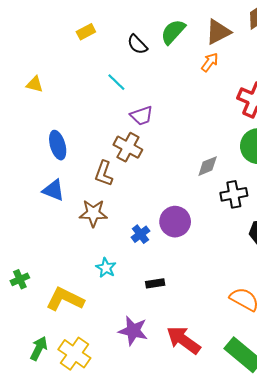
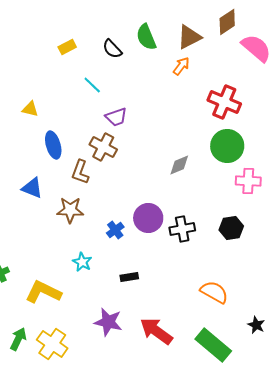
yellow rectangle: (86, 32) -> (67, 47), moved
green semicircle: (173, 32) -> (146, 37), turned -64
yellow triangle: (35, 84) -> (30, 109), moved
blue ellipse: (58, 145) -> (53, 145), moved
black cross: (234, 194) -> (182, 229), moved

